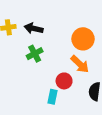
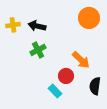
orange circle: (83, 39) -> (89, 18), moved
cyan rectangle: (53, 97) -> (55, 91), turned -56

